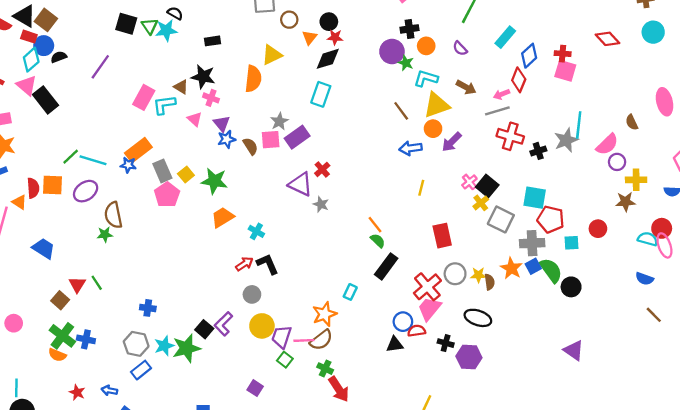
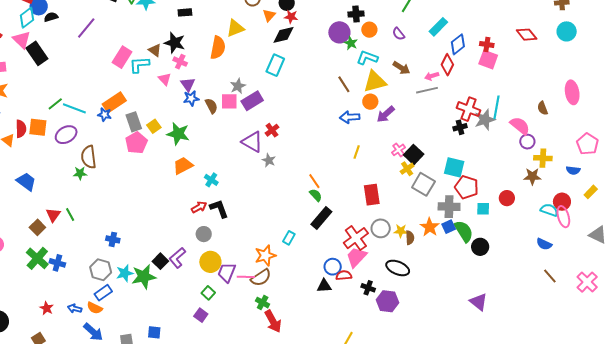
red cross: (510, 136) -> (469, 109), moved
pink semicircle: (607, 144) -> (520, 126), turned -100
orange semicircle: (57, 355) -> (95, 308), moved
green square: (285, 360) -> (208, 293), moved

